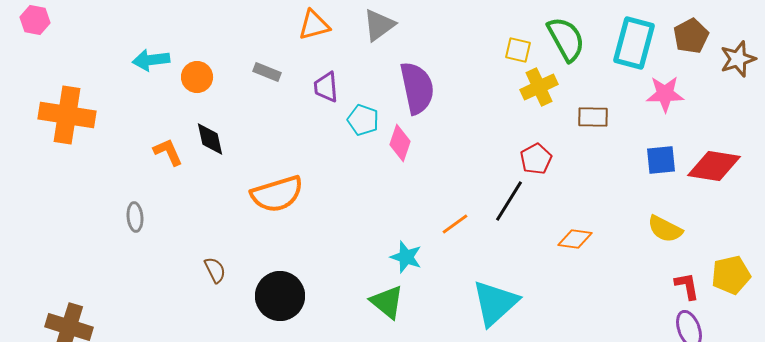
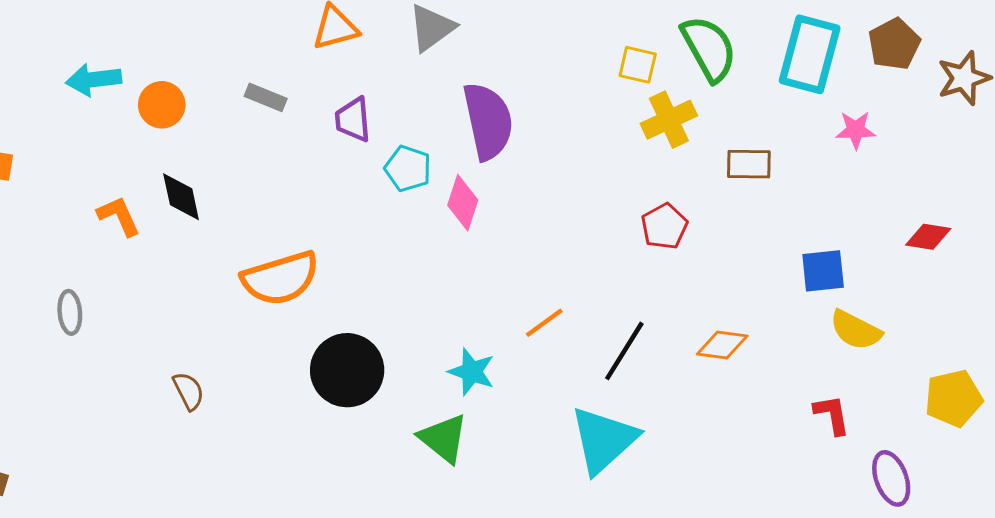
pink star: (665, 94) -> (856, 130), size x0.7
blue square: (661, 160) -> (823, 271), moved
red diamond: (714, 166) -> (928, 237), size x0.6
black line: (509, 201) -> (624, 351), moved
red L-shape: (687, 286) -> (832, 415), moved
black circle: (280, 296) -> (347, 370), moved

